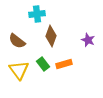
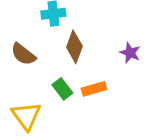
yellow triangle: (19, 70) -> (26, 116), moved

